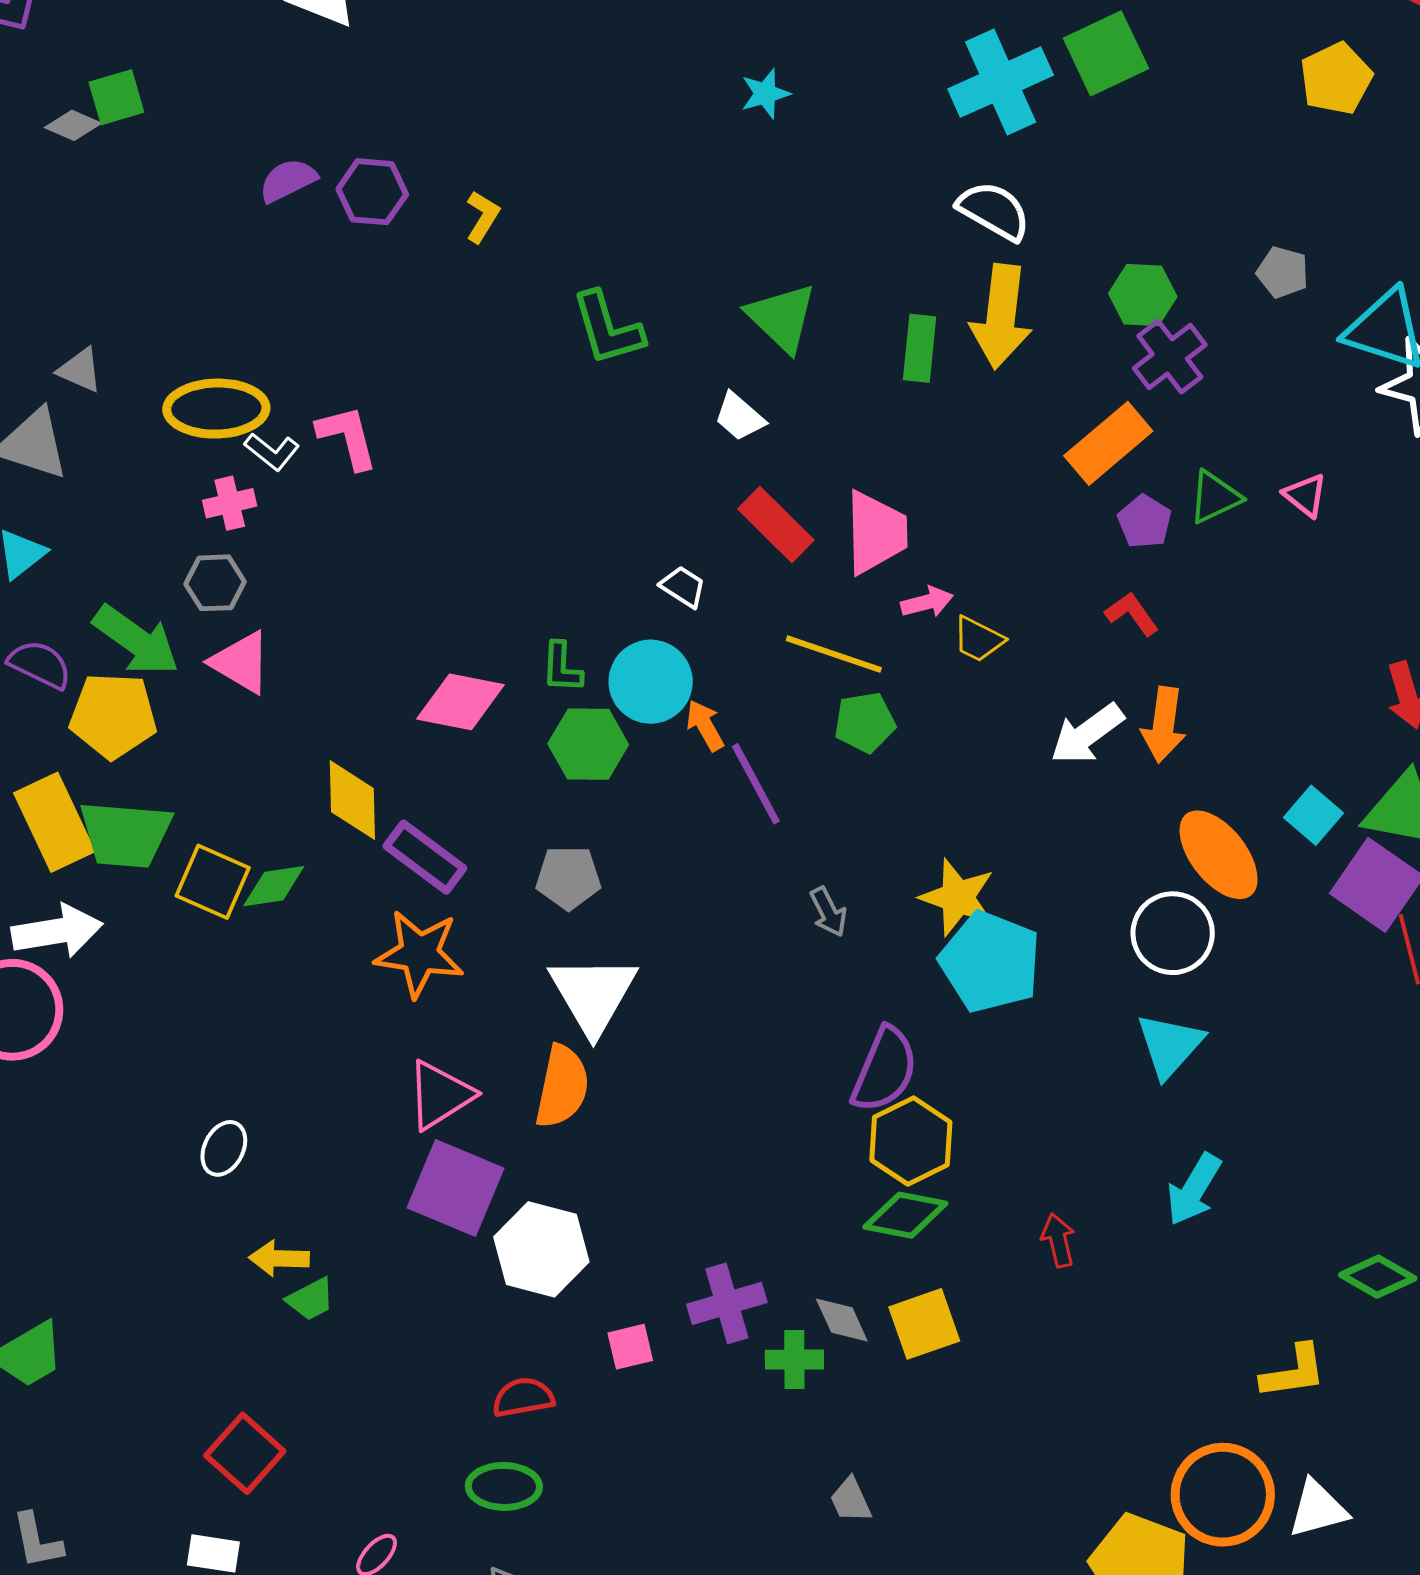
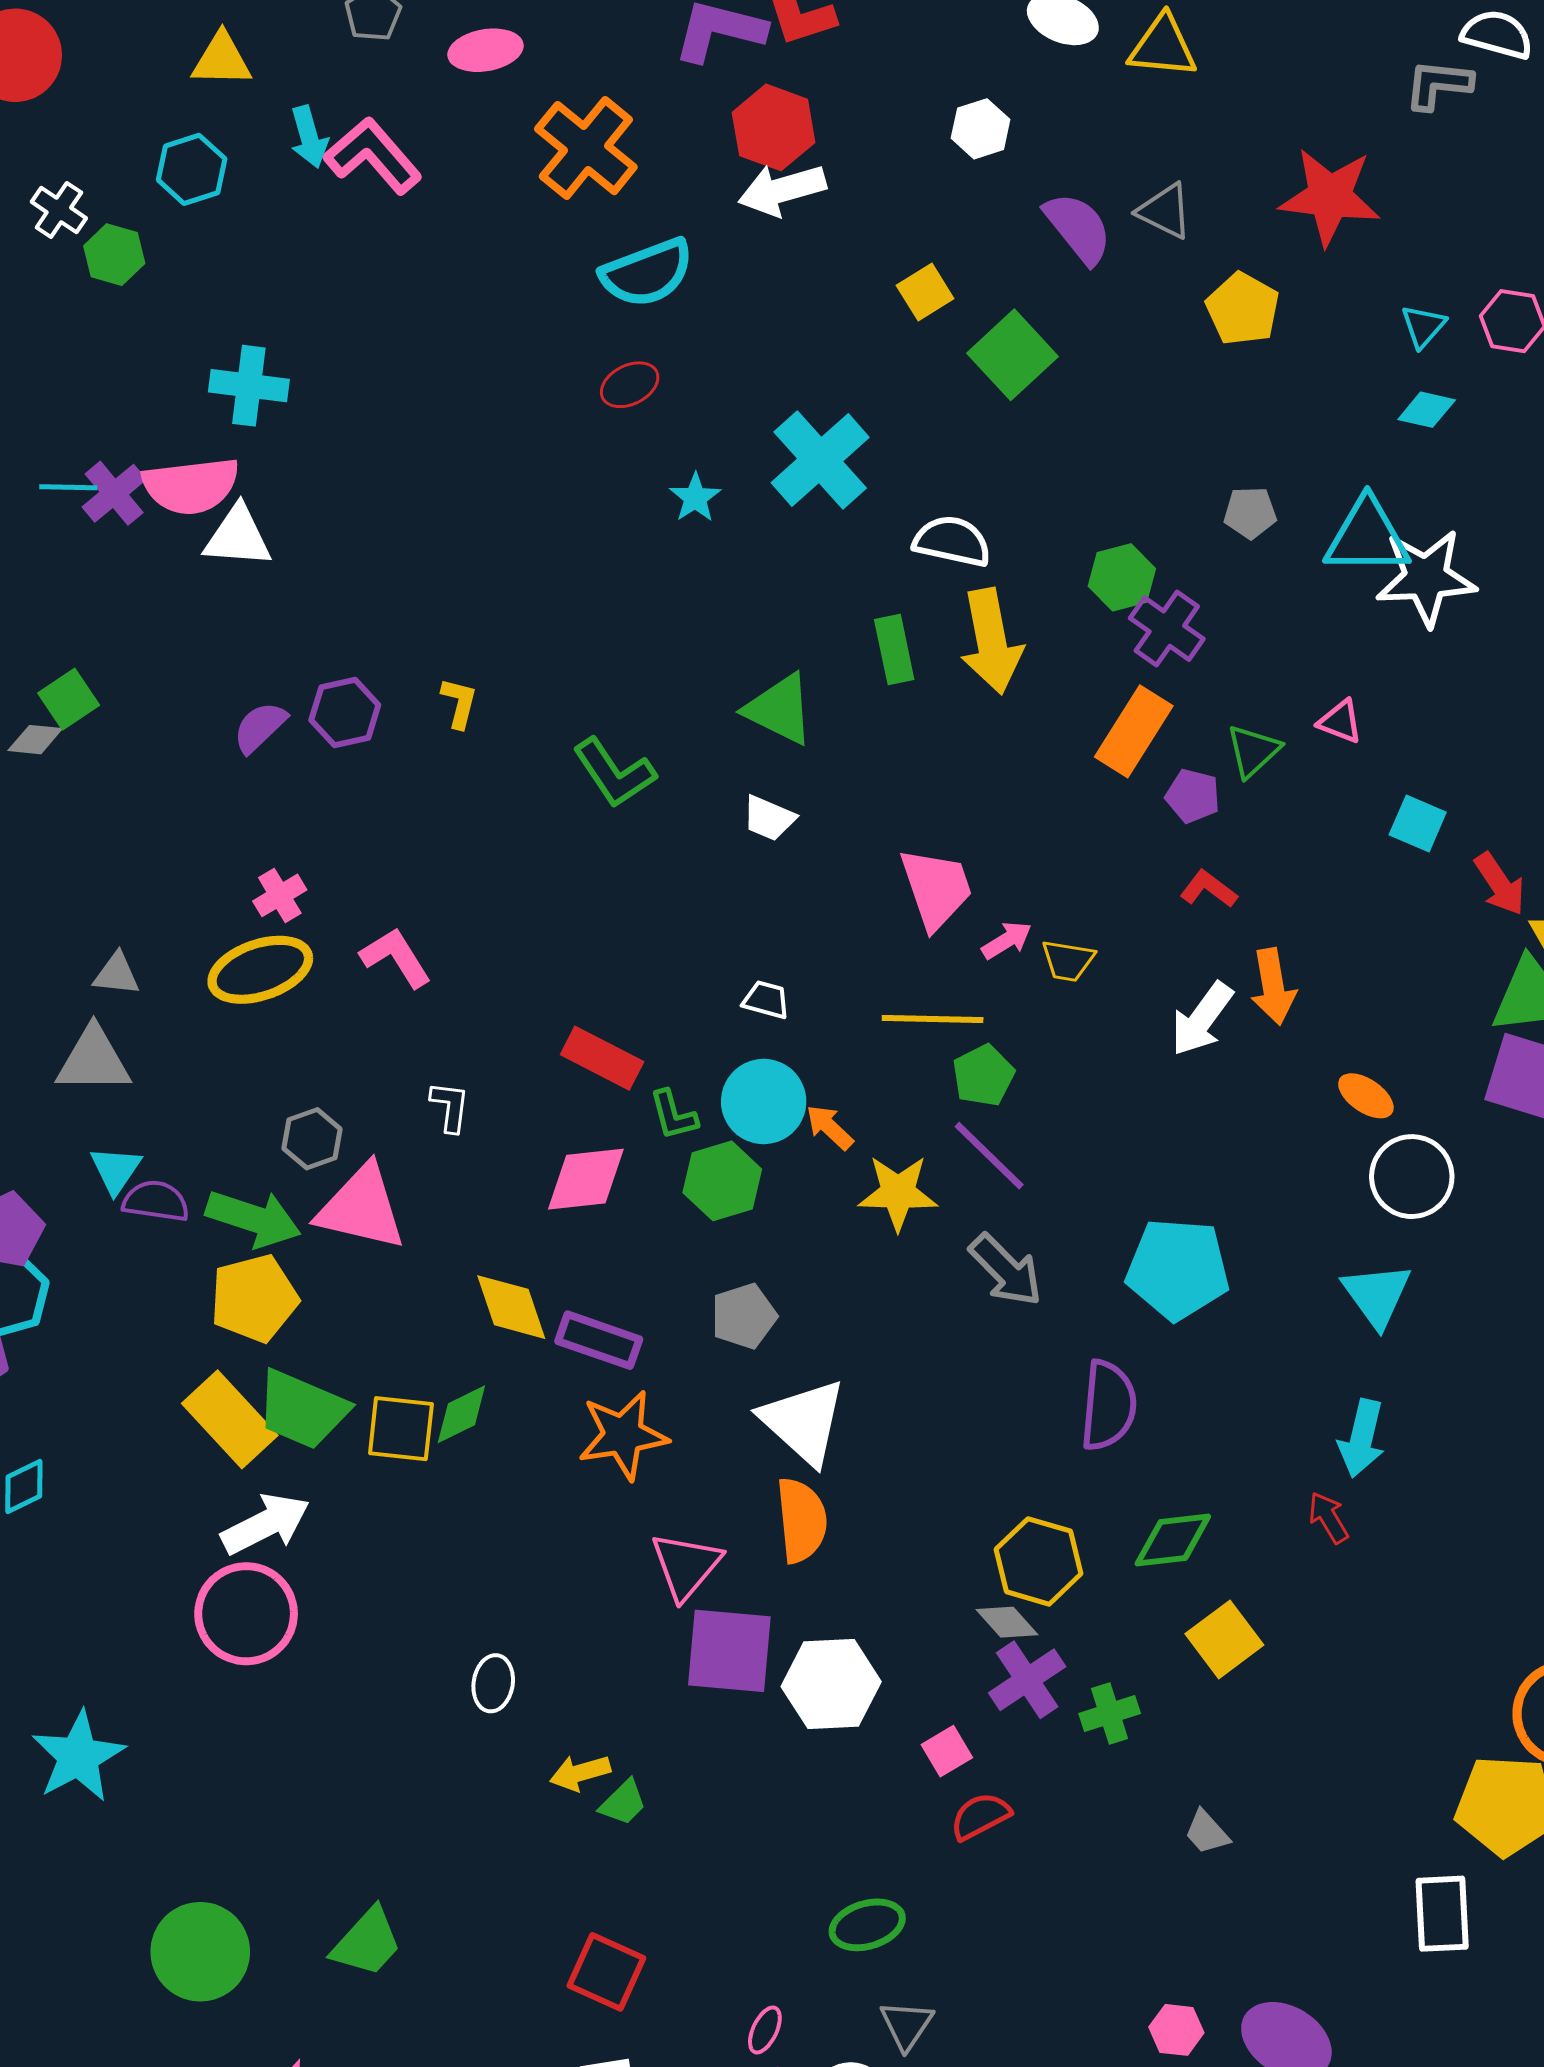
cyan cross: (1001, 82) -> (820, 460), moved
green rectangle: (920, 348) -> (894, 650), moved
white L-shape: (272, 452) -> (450, 1107), moved, turned -104
pink cross: (230, 503) -> (280, 895), moved
red rectangle: (776, 524) -> (602, 1058), moved
pink triangle: (241, 662) -> (361, 1208), size x1.4
purple semicircle: (40, 664) -> (156, 1201), moved
purple line: (756, 784) -> (989, 1156), moved
cyan square: (1314, 815) -> (1418, 824), moved
green trapezoid: (125, 834) -> (302, 1409), turned 36
orange ellipse: (1219, 855) -> (1366, 1096), size x0.6
yellow star: (958, 897) -> (898, 1193), moved
gray arrow: (828, 912) -> (1006, 1270), size x1.6
white circle: (1173, 933) -> (1412, 1177), moved
yellow hexagon: (911, 1141) -> (1039, 1561), moved
cyan arrow: (1194, 1189) -> (1362, 1438), moved
gray diamond: (842, 1320) -> (1007, 1622), moved
red semicircle: (523, 1397) -> (980, 1816), moved

